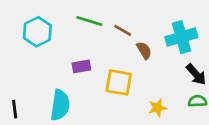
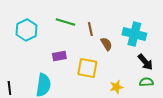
brown line: (123, 30) -> (90, 29), turned 48
cyan cross: (181, 37) -> (134, 34), turned 30

